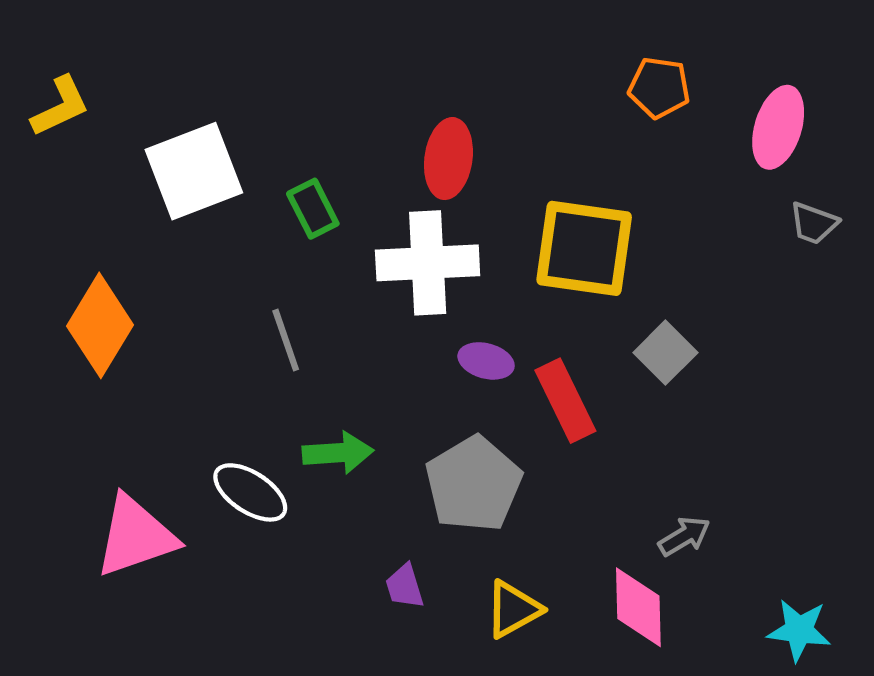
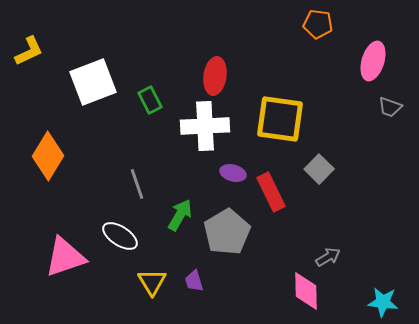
orange pentagon: (659, 88) -> (318, 24), moved
gray line: (286, 340) -> (137, 184), moved
green arrow: (338, 453) -> (180, 215), moved, turned -56
yellow triangle: (513, 609) -> (152, 282), moved, turned -32

